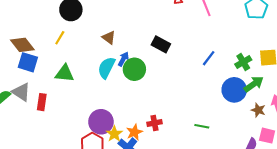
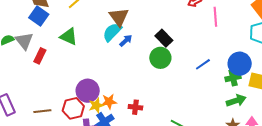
brown triangle: (109, 38) -> (119, 17), size x1.5
cyan semicircle: (106, 68) -> (112, 32), moved
green circle: (134, 69) -> (160, 58), moved
blue circle: (234, 90) -> (240, 64), moved
orange star: (134, 132) -> (109, 102), moved

